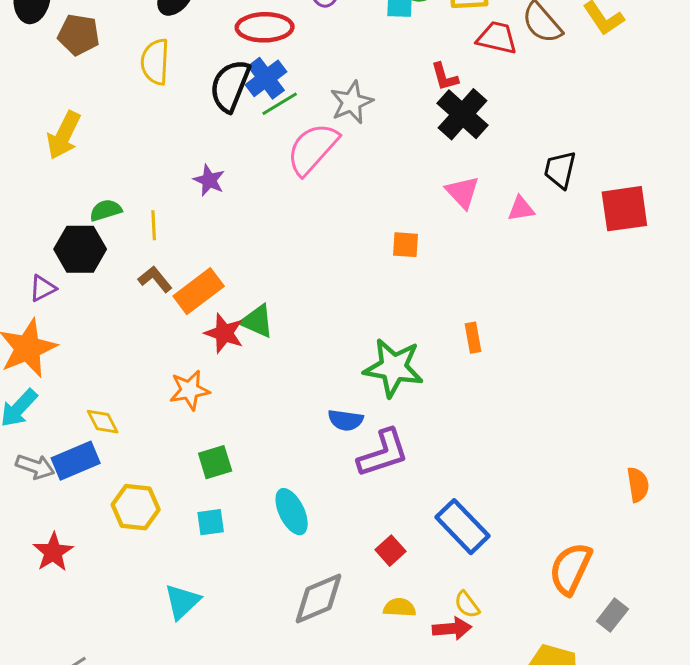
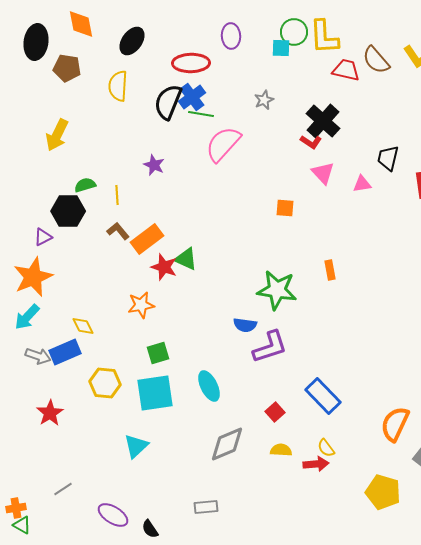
red L-shape: (445, 77) -> (311, 142), moved, turned -40
gray star: (352, 102) -> (264, 100), moved, size x0.7
green line: (280, 104) -> (201, 114), turned 40
cyan square: (211, 522) -> (155, 393), size x2.0

